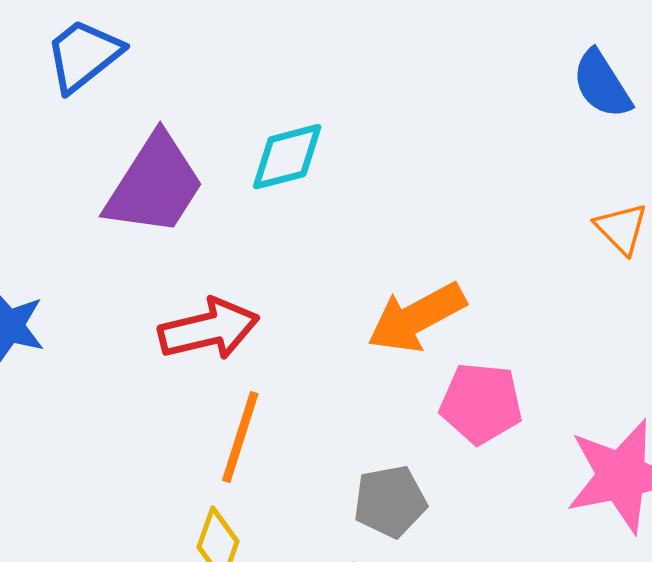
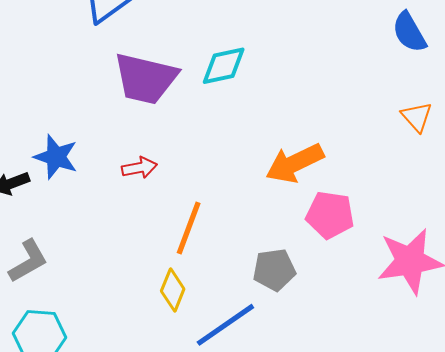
purple trapezoid: (155, 185) -> (146, 79), turned 68
red arrow: (209, 329) -> (139, 168), moved, size x0.6

